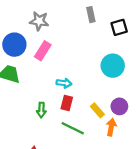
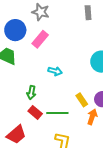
red rectangle: (67, 103) -> (35, 112), moved, turned -72
green line: (73, 128) -> (57, 113), turned -35

